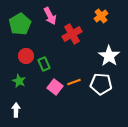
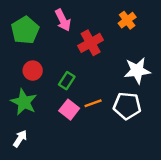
white star: (109, 56) -> (137, 71), turned 30
green rectangle: (44, 64) -> (67, 81), moved, turned 56
green star: (19, 81) -> (24, 102), size x1.5
white arrow: (16, 110) -> (20, 139), turned 32

